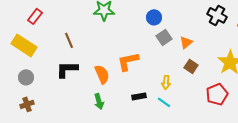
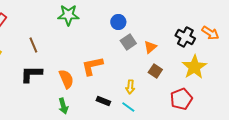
black cross: (217, 15) -> (185, 37), moved
black rectangle: (139, 96) -> (103, 101), turned 32

